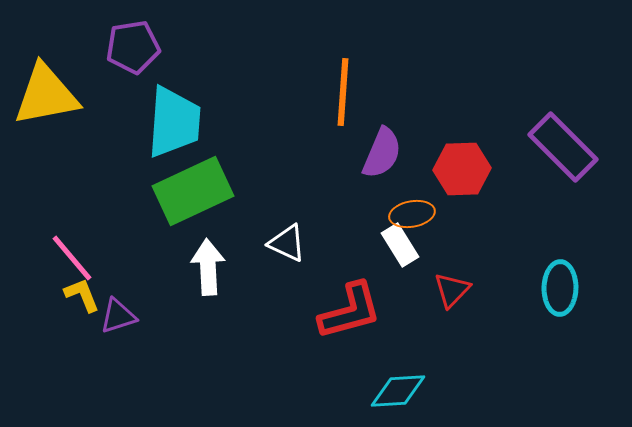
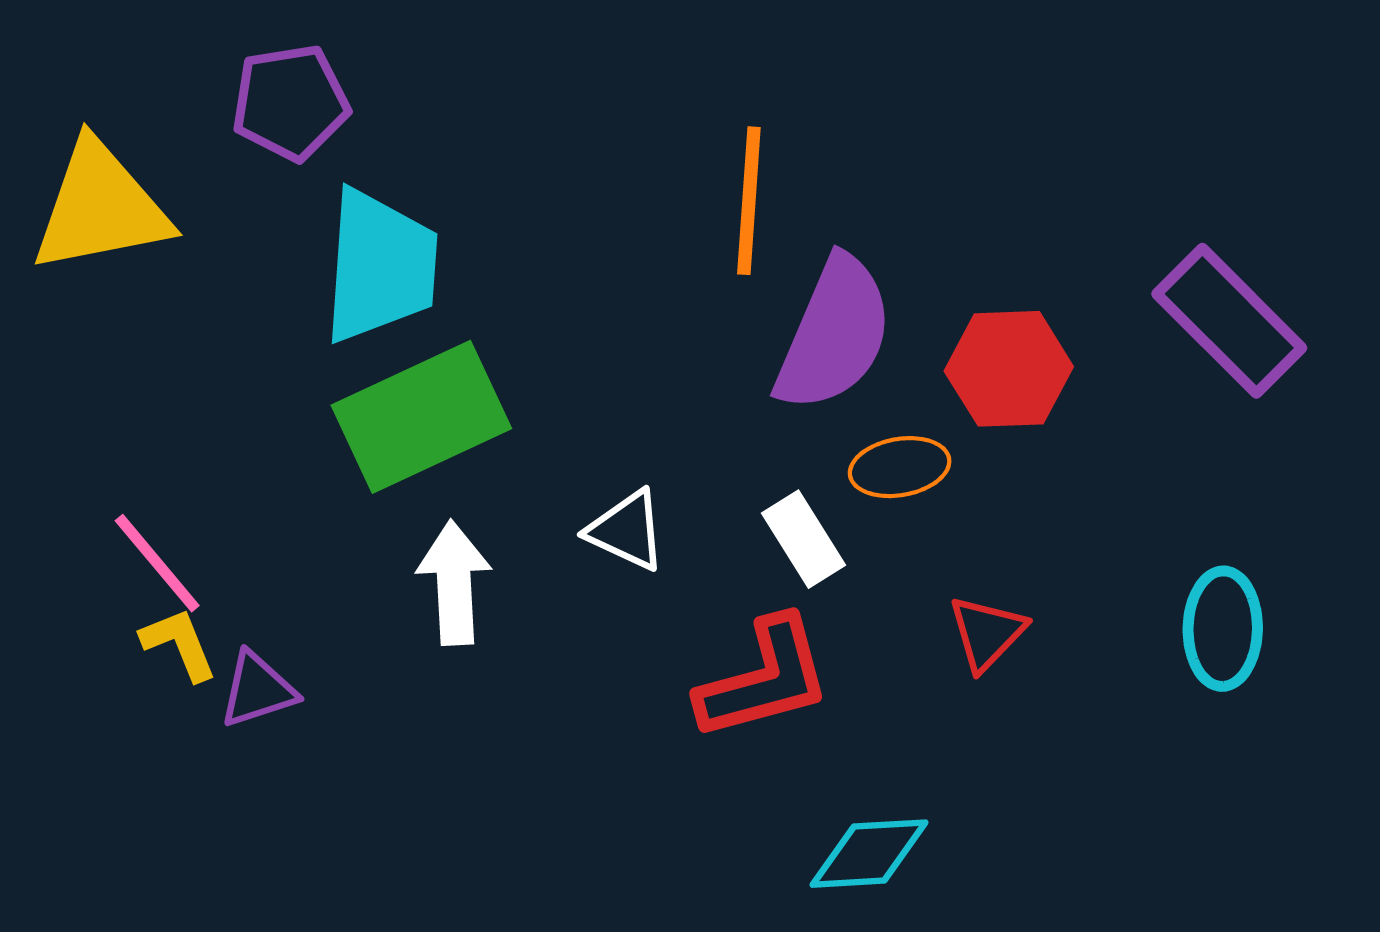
purple semicircle: (382, 153) -> (834, 334), size x1.4
white rectangle: (400, 245) -> (804, 539), moved

